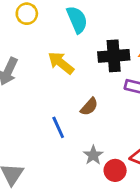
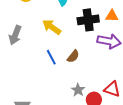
blue line: (58, 127) -> (51, 57), moved

